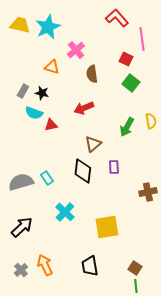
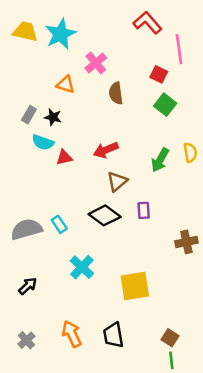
red arrow: (84, 108) -> (106, 150), moved
black diamond: (83, 171) -> (105, 215), turned -60
black arrow: (22, 227) -> (28, 286), size x0.7
orange arrow: (45, 265) -> (72, 334), moved

